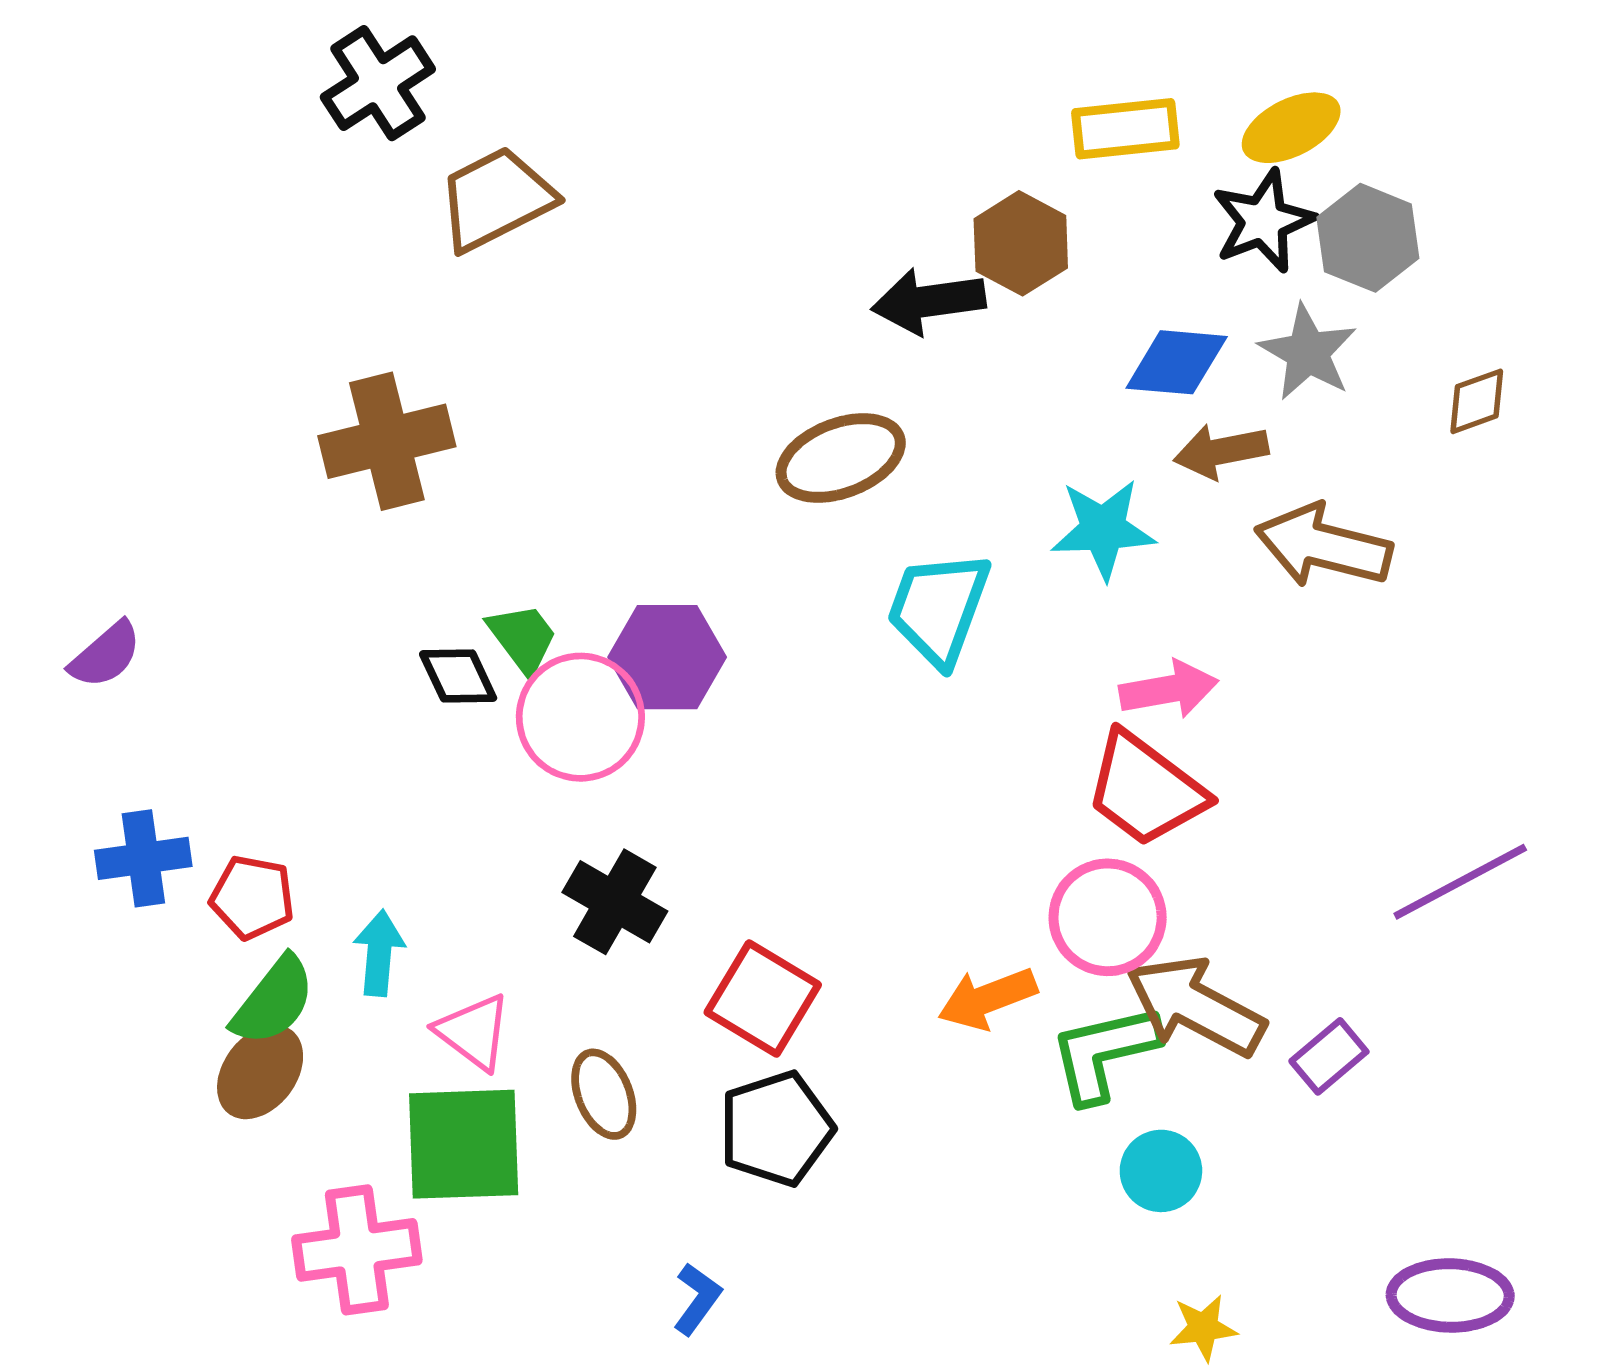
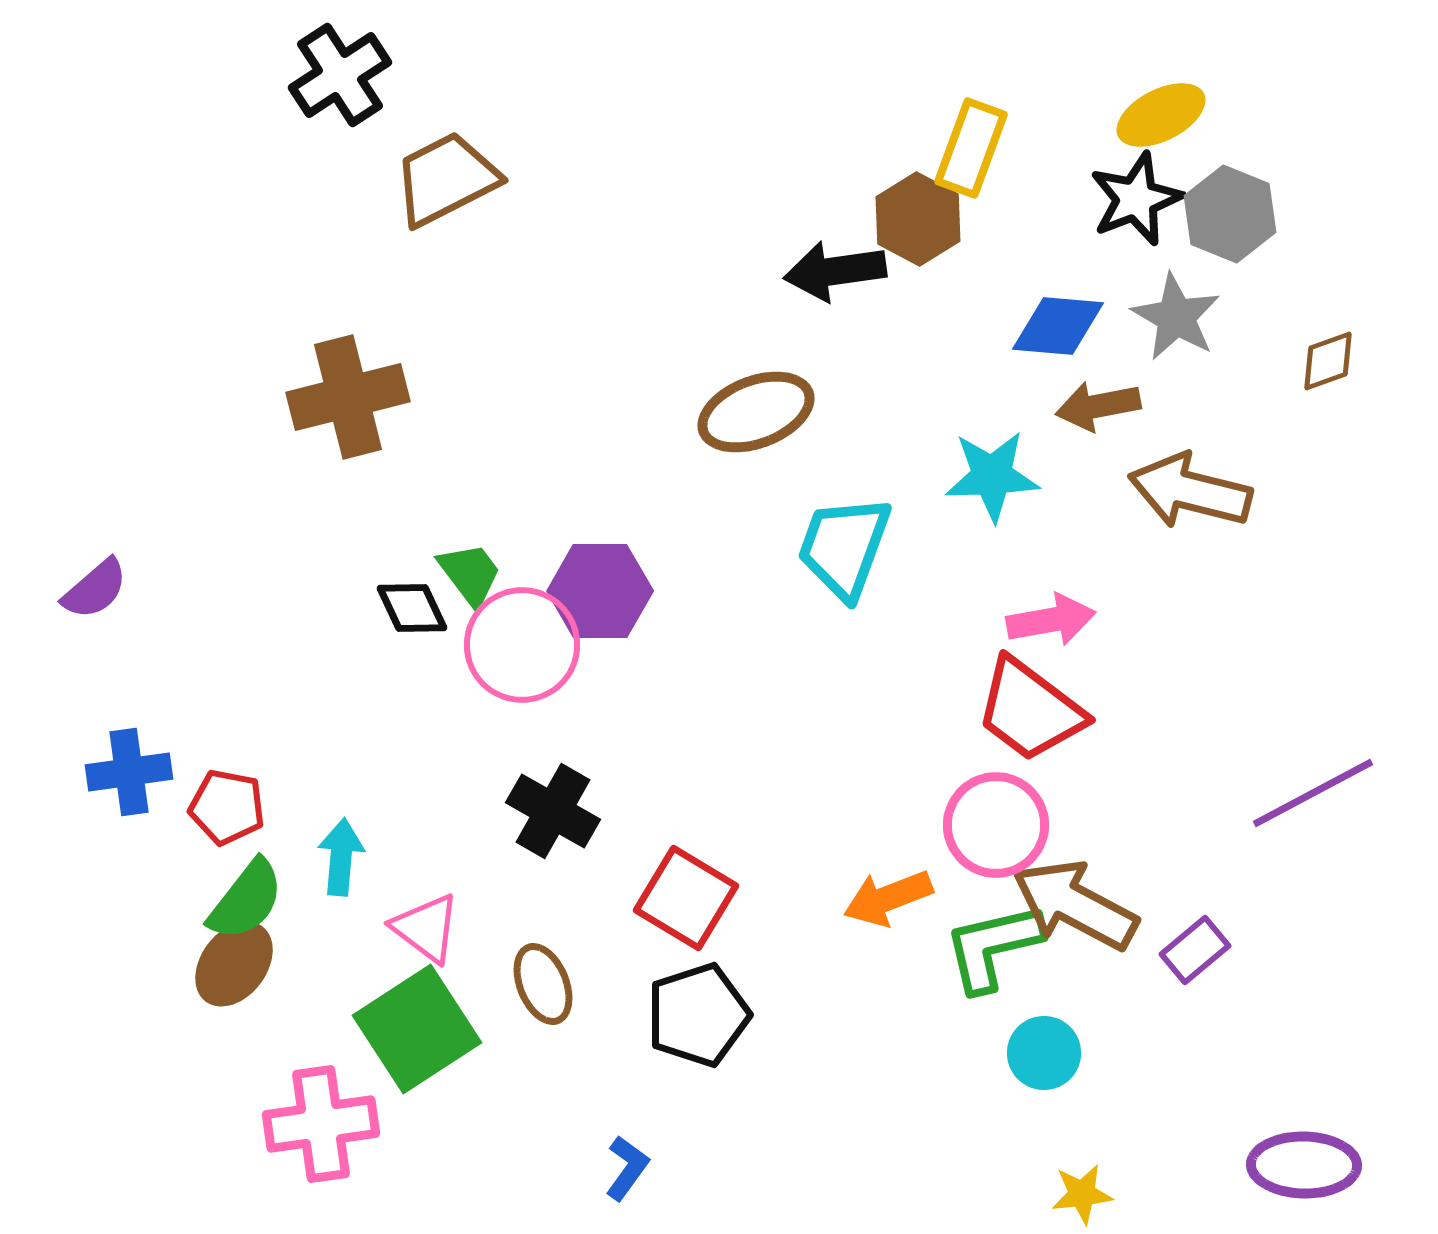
yellow rectangle: (1125, 129) -> (971, 148), moved, turned -64
green square: (464, 1144) -> (417, 1029), turned -31

